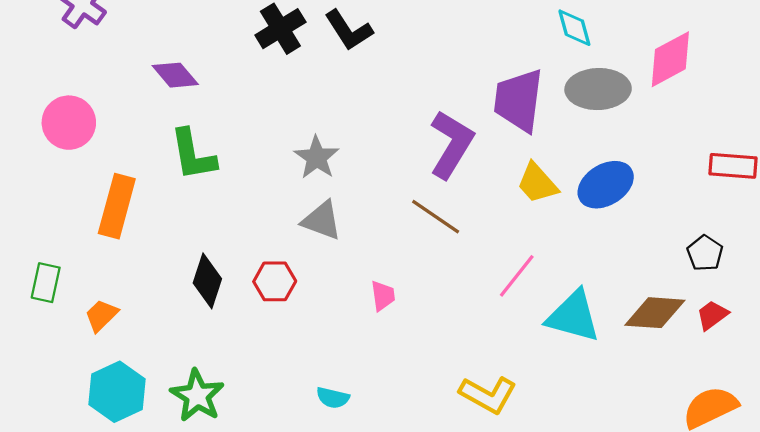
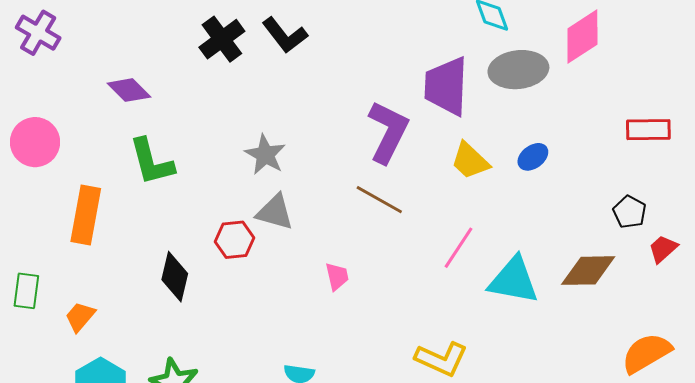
blue ellipse: (606, 185) -> (533, 157), size x0.6
red hexagon: (275, 281) -> (235, 240), moved
red trapezoid: (712, 315) -> (663, 249), moved

